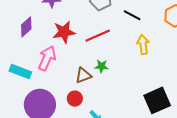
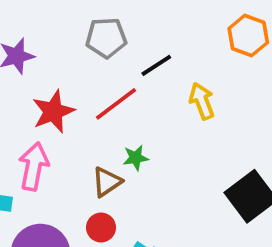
black line: (132, 15) -> (156, 65), moved, turned -48

